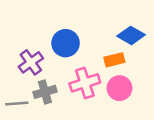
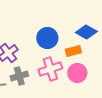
blue circle: (66, 43) -> (47, 38), moved

